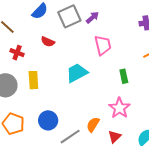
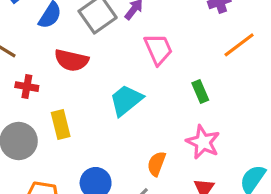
red semicircle: (48, 42) -> (71, 60), size x1.5
orange semicircle: (93, 125) -> (157, 164), moved

